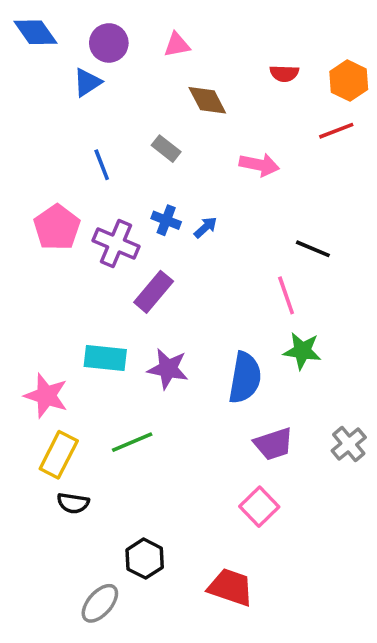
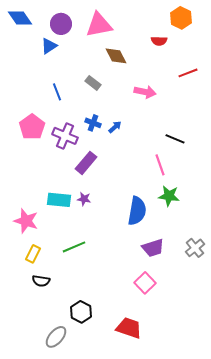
pink triangle: (177, 45) -> (99, 25), size x1.8
orange hexagon: (349, 81) -> (181, 18), moved
purple star: (168, 369) -> (84, 199), moved, size x0.6
yellow rectangle: (59, 455) -> (33, 254), size x0.7

